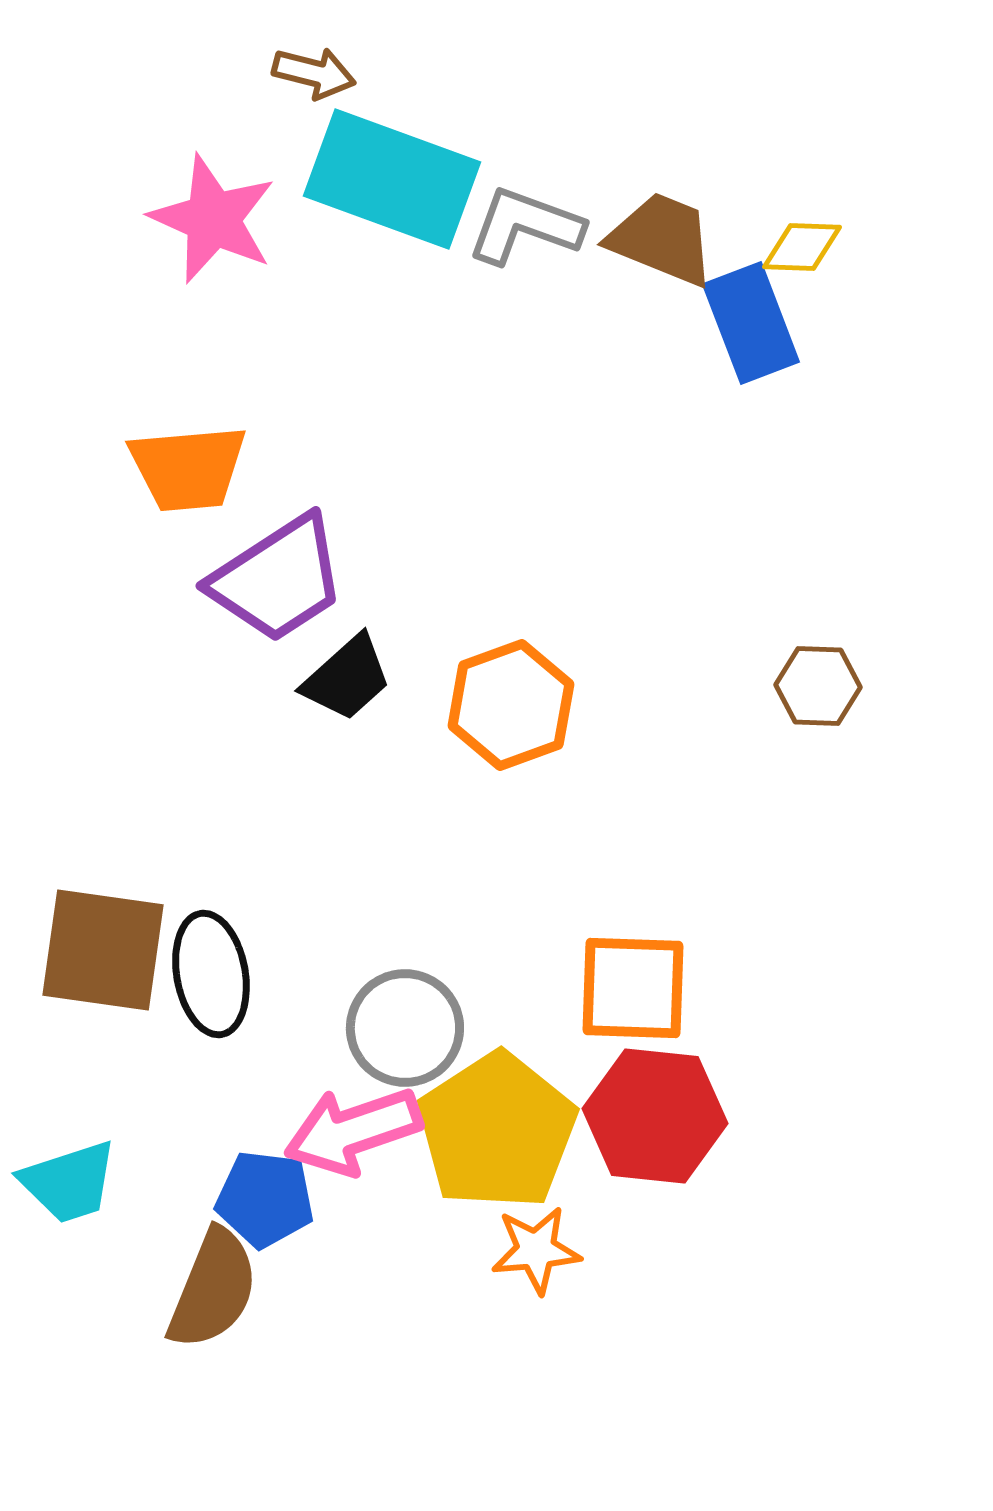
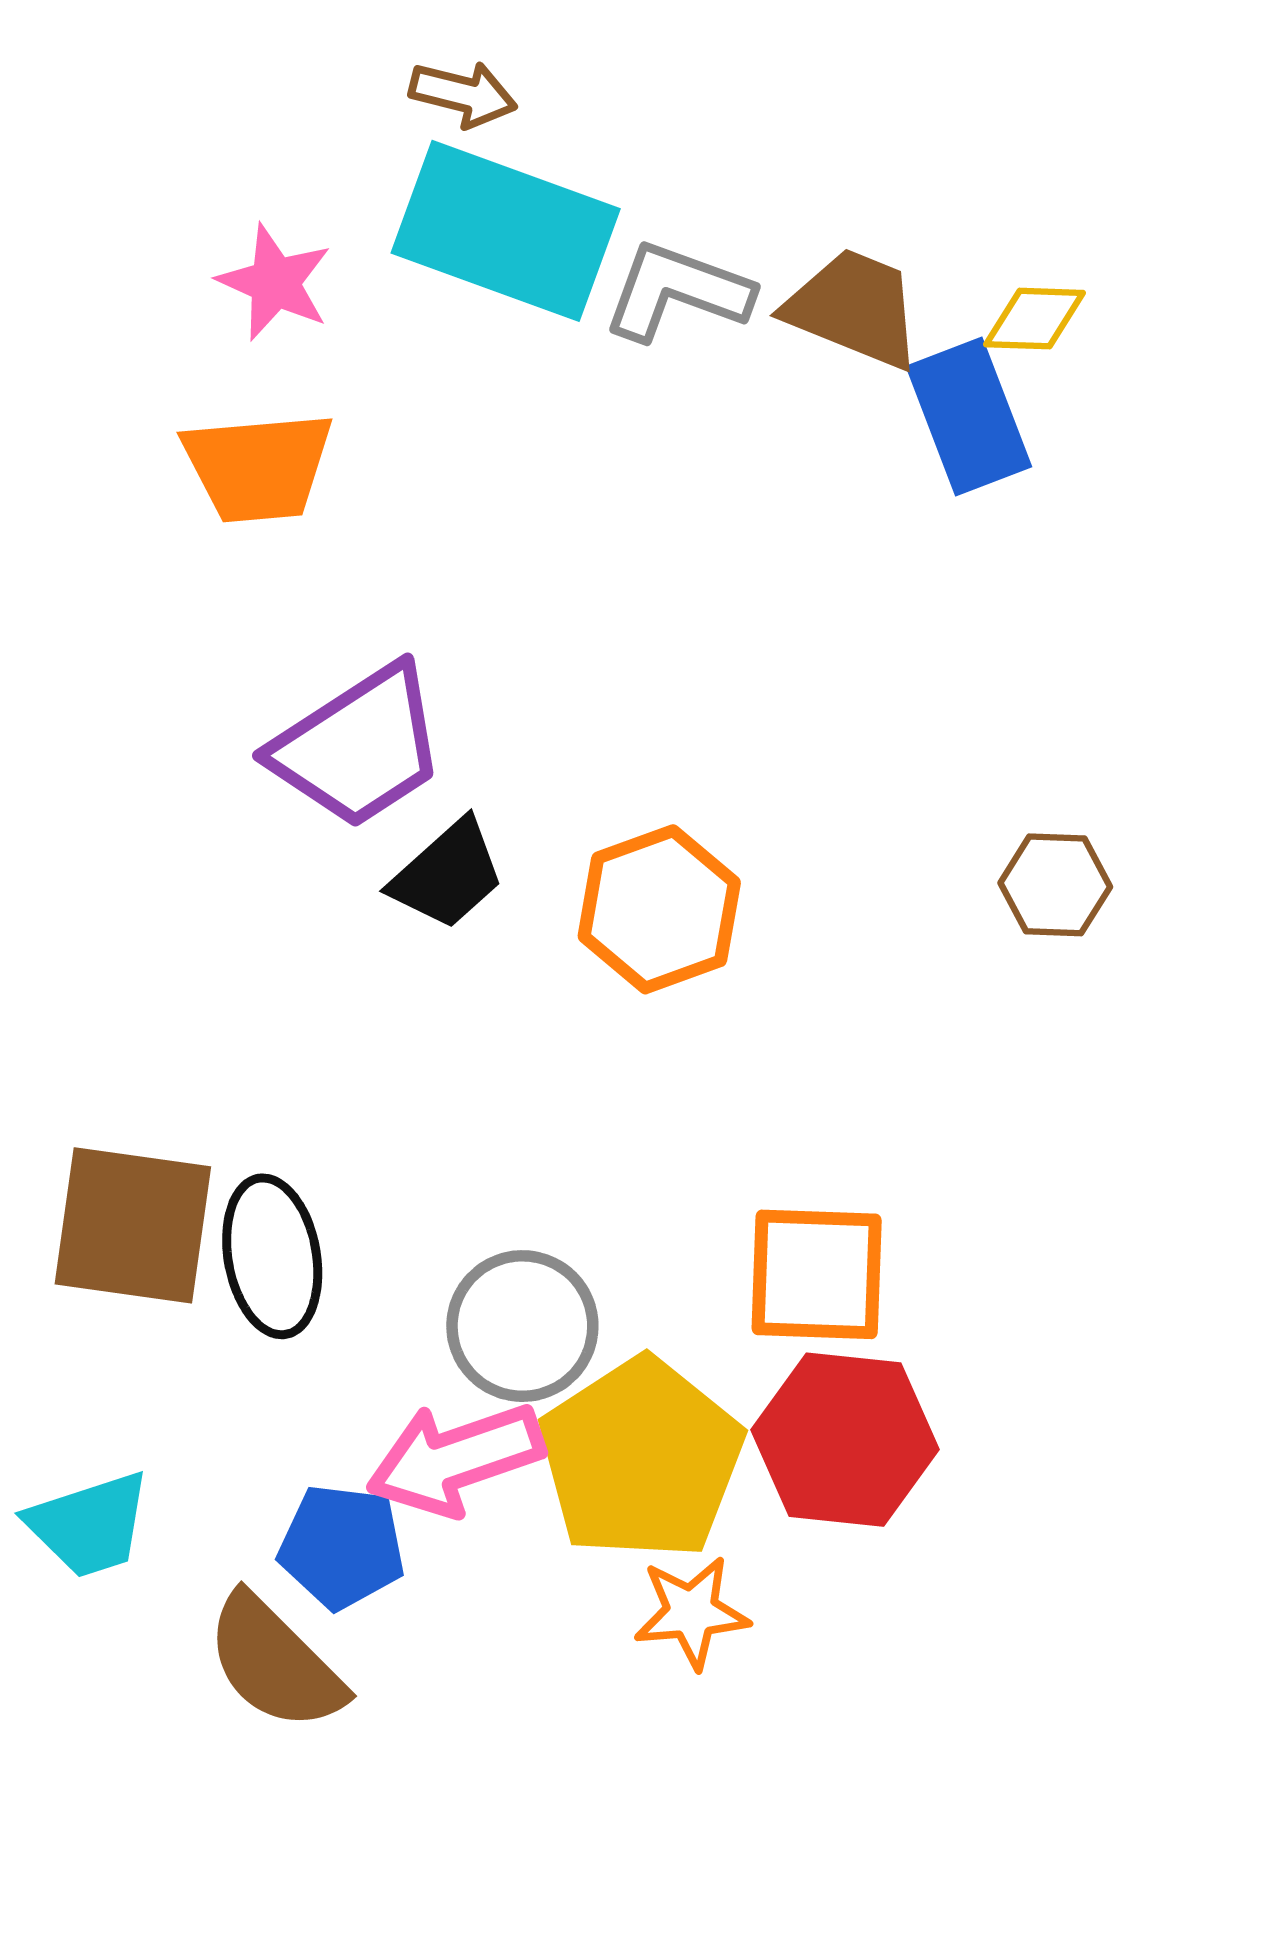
brown arrow: (314, 73) -> (463, 94), moved
pink star: (213, 219) -> (275, 282), size x0.7
orange trapezoid: (188, 468) -> (258, 467), moved
brown semicircle: (213, 1289) -> (275, 1663), turned 113

